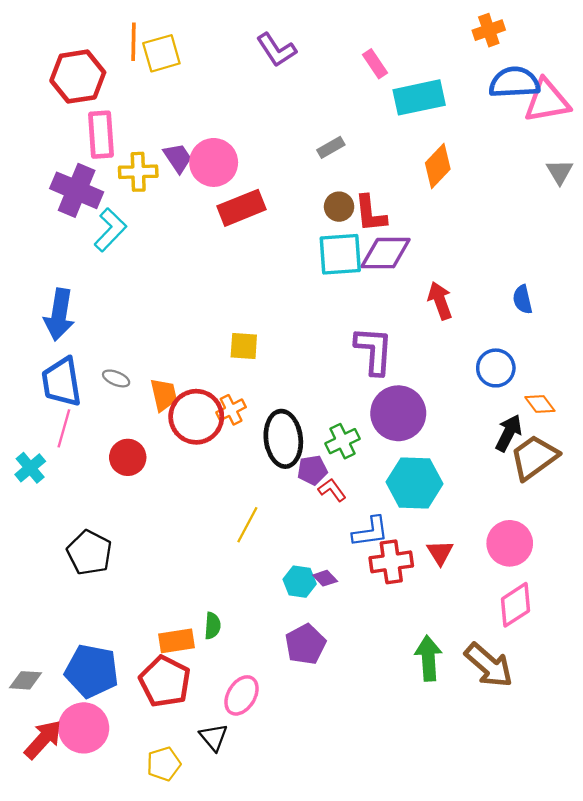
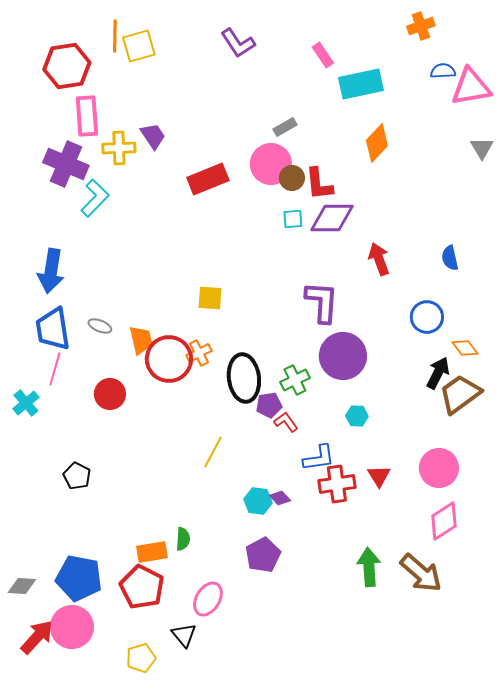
blue semicircle: (514, 82) -> (443, 71), size x0.6
pink circle: (214, 162) -> (271, 164), moved
cyan square: (340, 254) -> (293, 219), size x0.5
cyan hexagon: (415, 483) -> (357, 416), size x0.5
black pentagon: (89, 553) -> (77, 476), size x0.7

